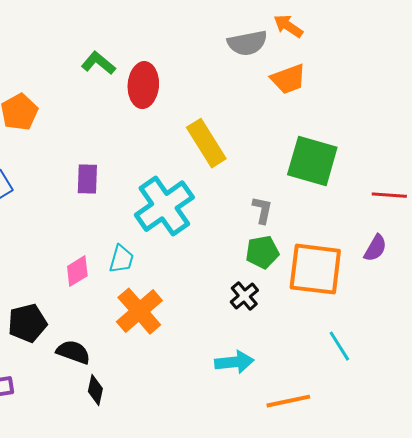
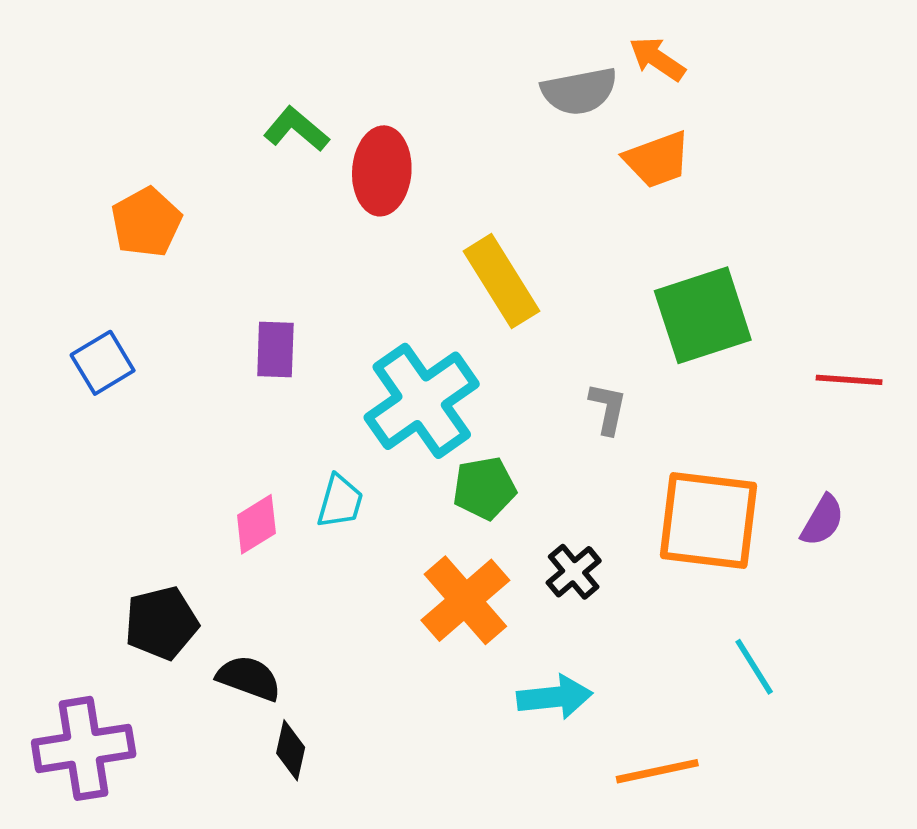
green square: (312, 161) -> (703, 315), turned -34
purple semicircle: (375, 248) -> (822, 520), moved
green pentagon: (262, 252) -> (484, 488), moved
orange cross: (139, 311) -> (465, 600), moved

